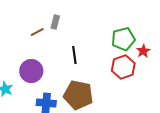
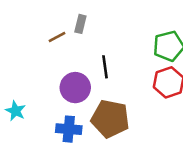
purple circle: (31, 71) -> (75, 88), moved

